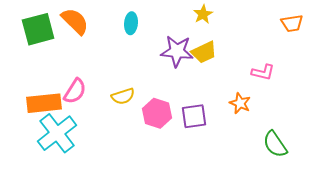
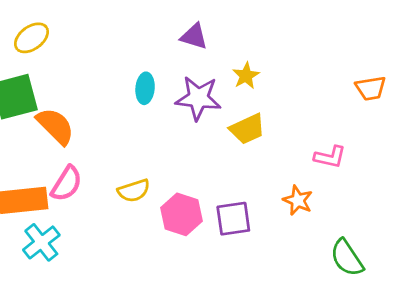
orange semicircle: (75, 21) -> (55, 126), moved
purple star: (177, 51) -> (198, 98), moved
cyan cross: (57, 133) -> (41, 242), size x0.7

